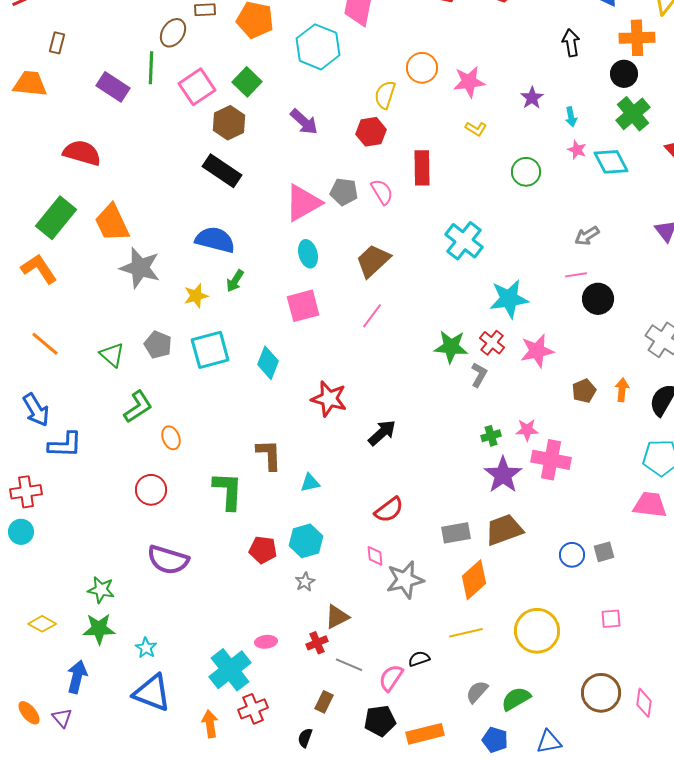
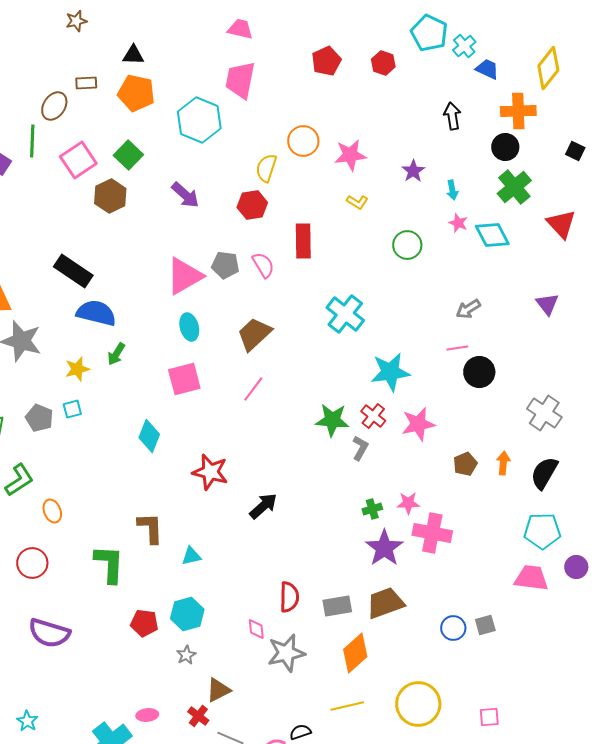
black rectangle: (222, 171) -> (73, 271), moved
cyan square: (210, 350) -> (72, 409), moved, size x0.5
red semicircle: (389, 510) -> (289, 597), moved, turned -52
pink square: (611, 619) -> (489, 717), moved
red cross: (317, 643) -> (198, 716), turned -30

